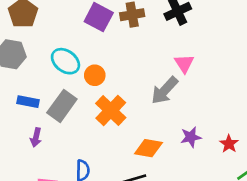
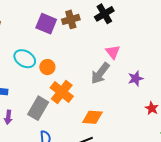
gray rectangle: (62, 106) -> (38, 108), moved
purple star: (191, 137) -> (136, 78), moved

